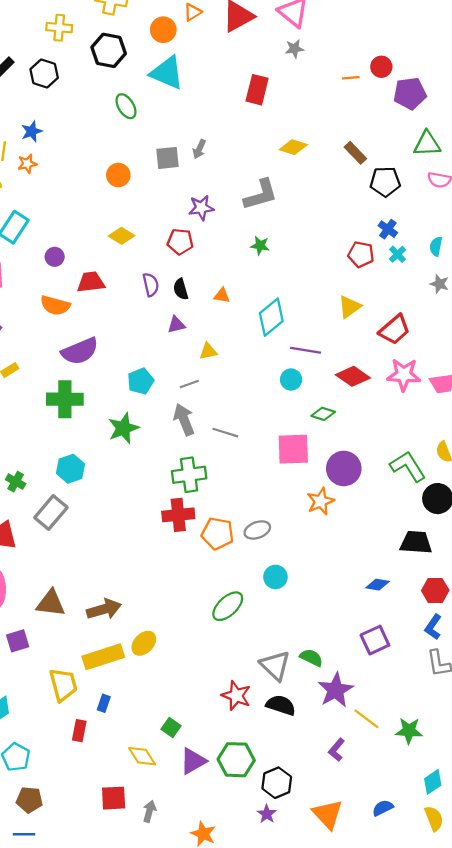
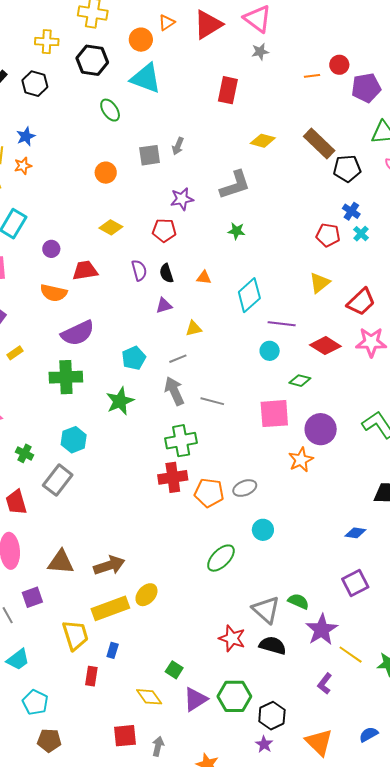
brown rectangle: (355, 153) -> (319, 143), size x1.5

